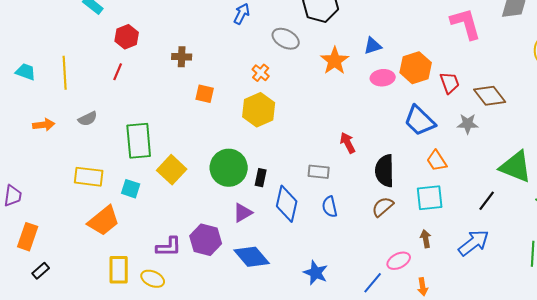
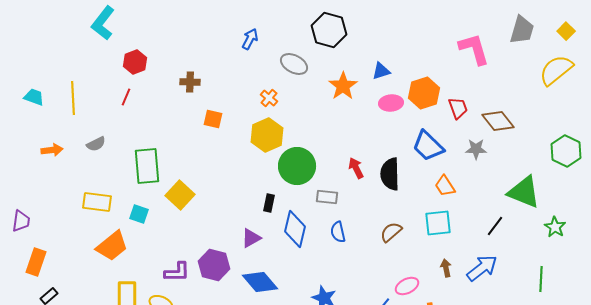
green circle: (229, 168) -> (297, 166), moved
black semicircle: (385, 171) -> (390, 174), moved
brown arrow: (426, 239) -> (446, 268), moved

